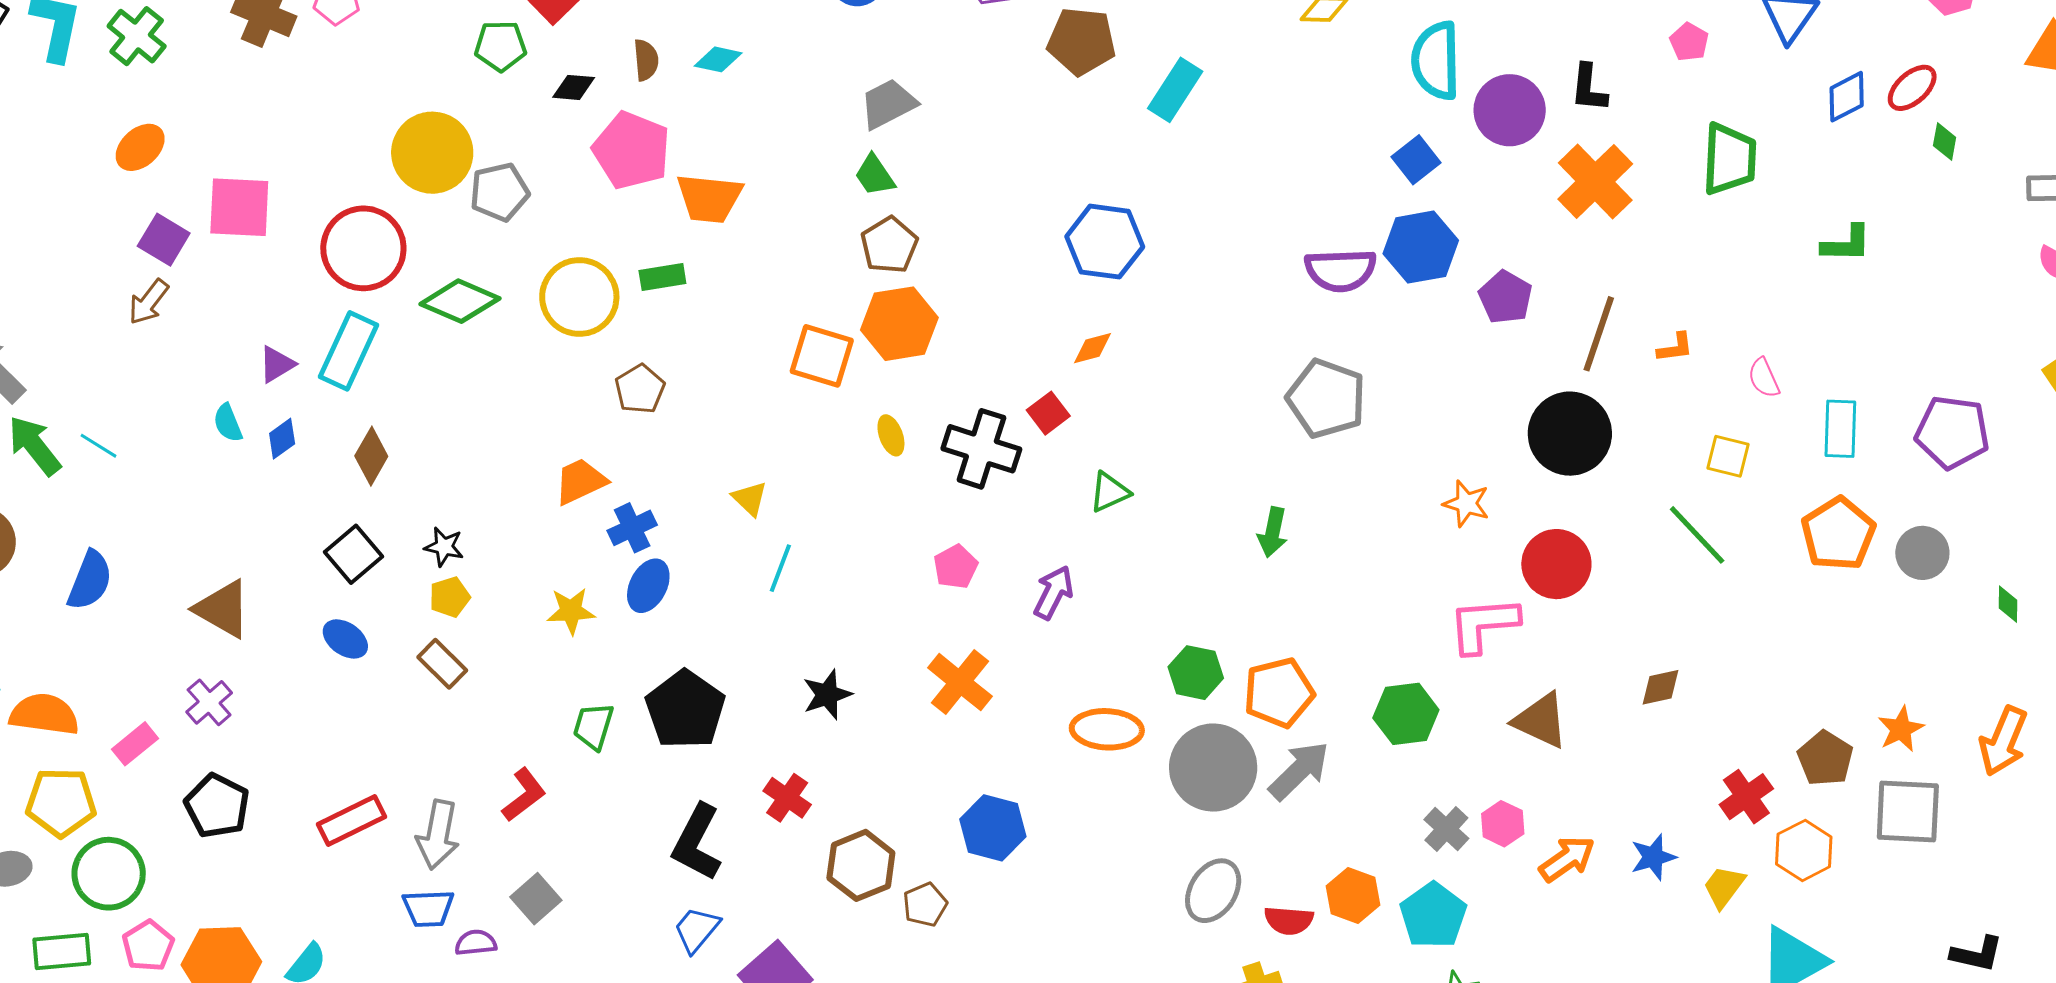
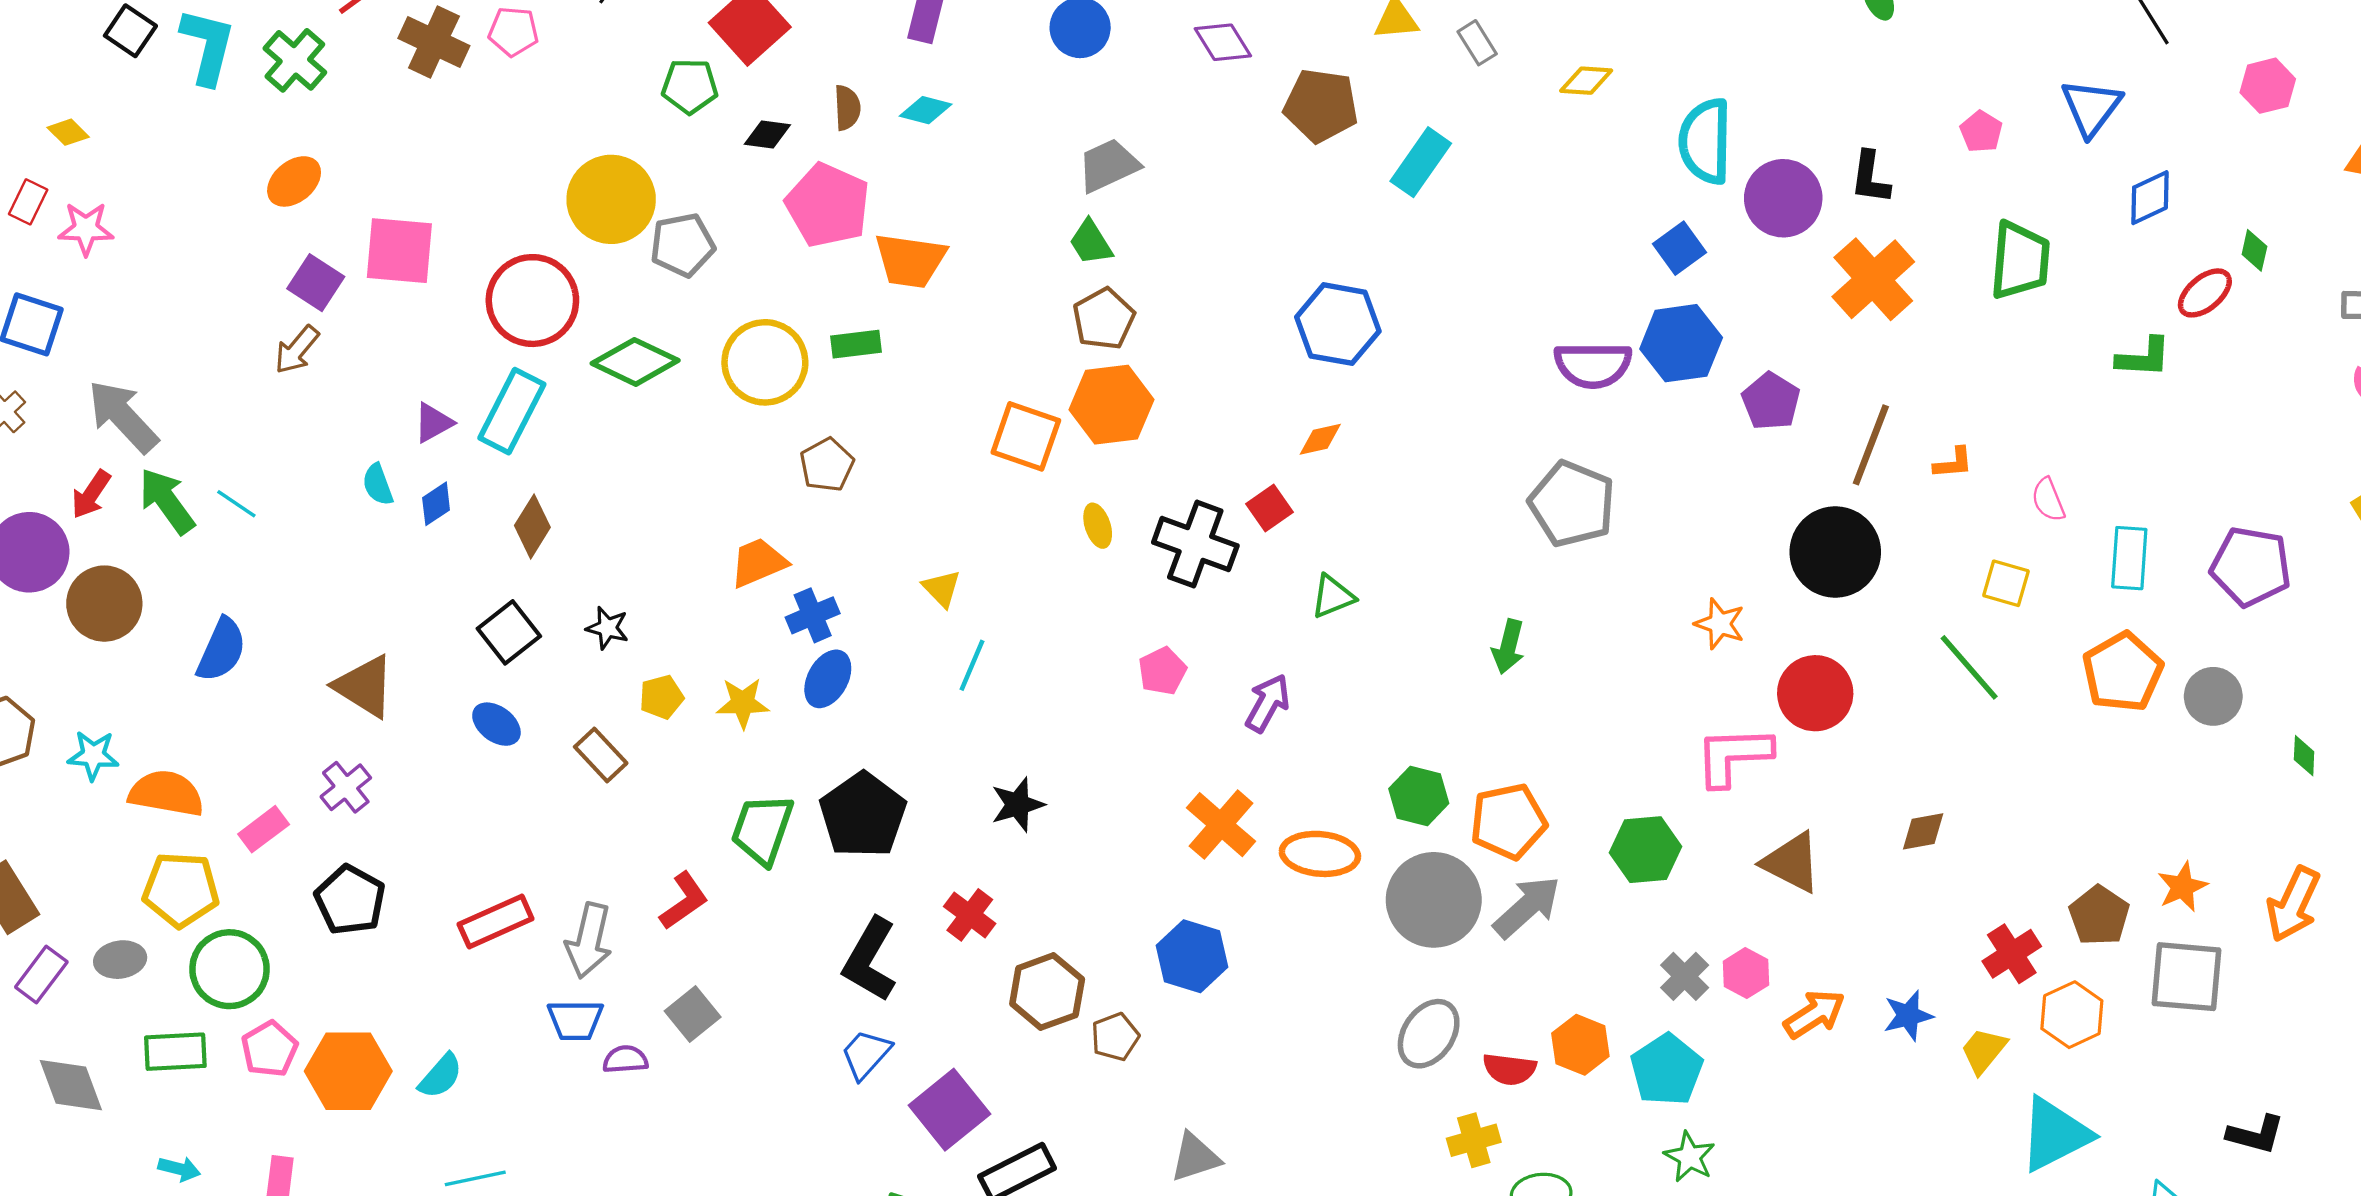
red ellipse: (1912, 88) -> (2205, 293), moved
yellow pentagon: (450, 597) -> (661, 697), moved
orange cross: (960, 682) -> (1221, 825), moved
green trapezoid: (593, 726) -> (762, 829), size x1.4

